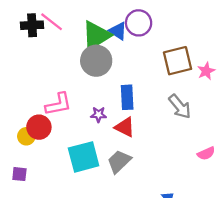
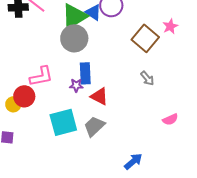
brown square: (178, 61) -> (145, 38), turned -36
pink star: (206, 71) -> (170, 26), moved
blue rectangle: (127, 97) -> (85, 73), moved
gray arrow: (180, 107) -> (147, 78), size x0.7

